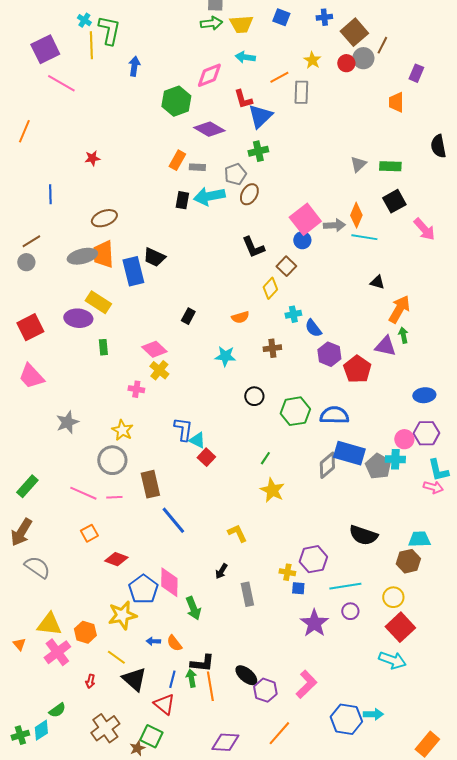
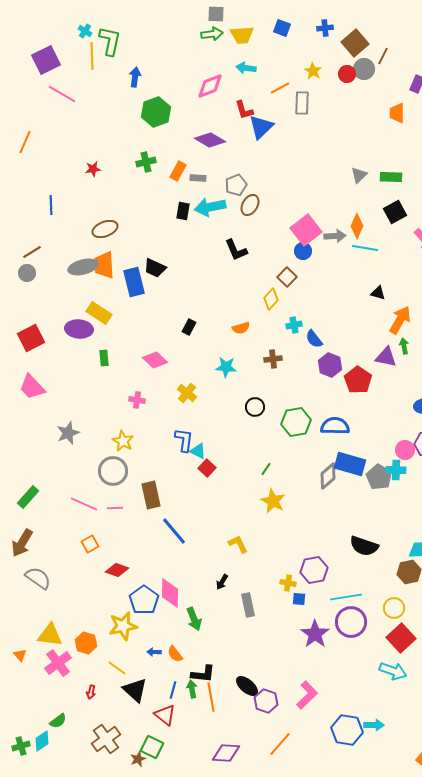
green hexagon: (176, 101) -> (156, 112), moved
green cross: (258, 151) -> (146, 162), moved
black L-shape: (253, 247) -> (236, 250), moved
yellow cross: (159, 370) -> (187, 393), moved
purple circle: (350, 611) -> (351, 622), size x1.8

